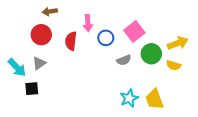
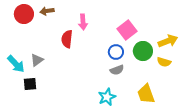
red circle: (41, 35) -> (24, 14), moved
blue circle: (106, 38) -> (116, 52), moved
gray semicircle: (124, 60) -> (117, 70), moved
cyan star: (129, 98) -> (107, 97), moved

